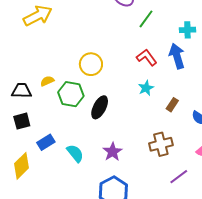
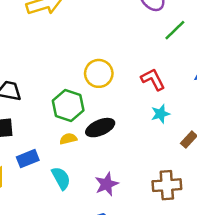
red L-shape: (147, 57) -> (153, 79), moved
yellow semicircle: (47, 81) -> (68, 139), moved
black ellipse: (100, 107) -> (100, 128), turned 30

